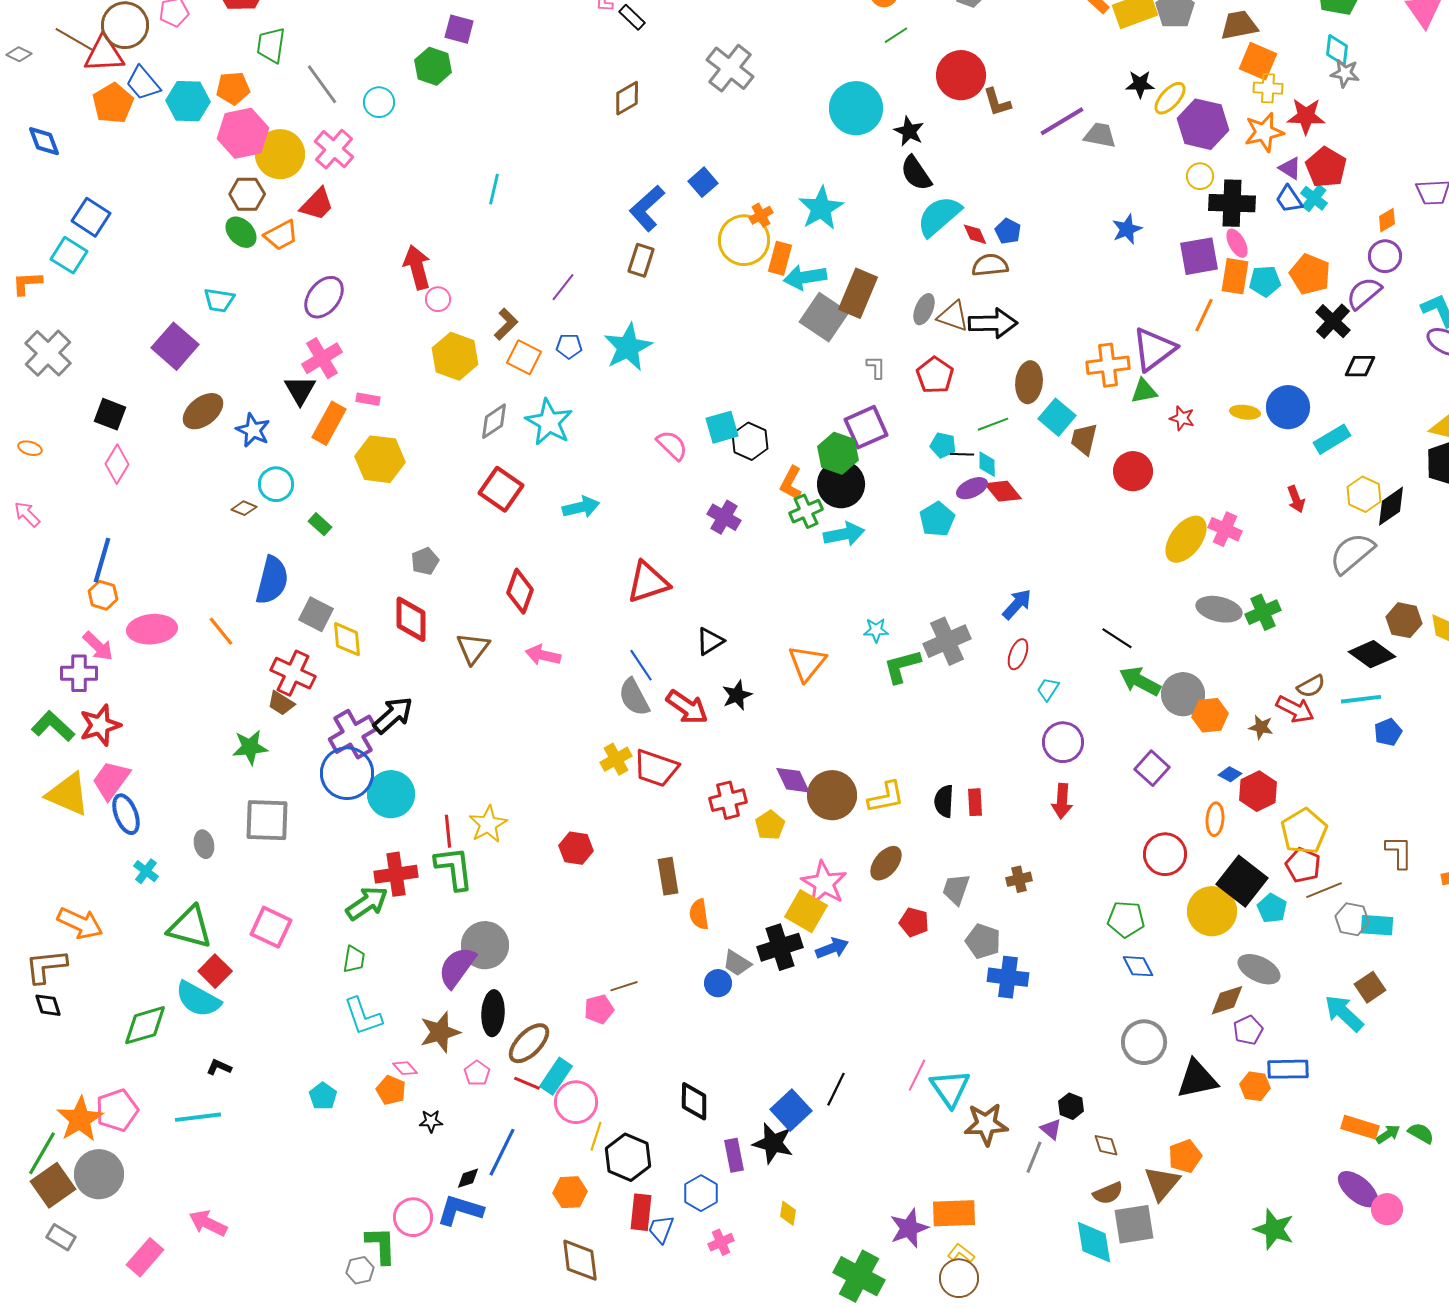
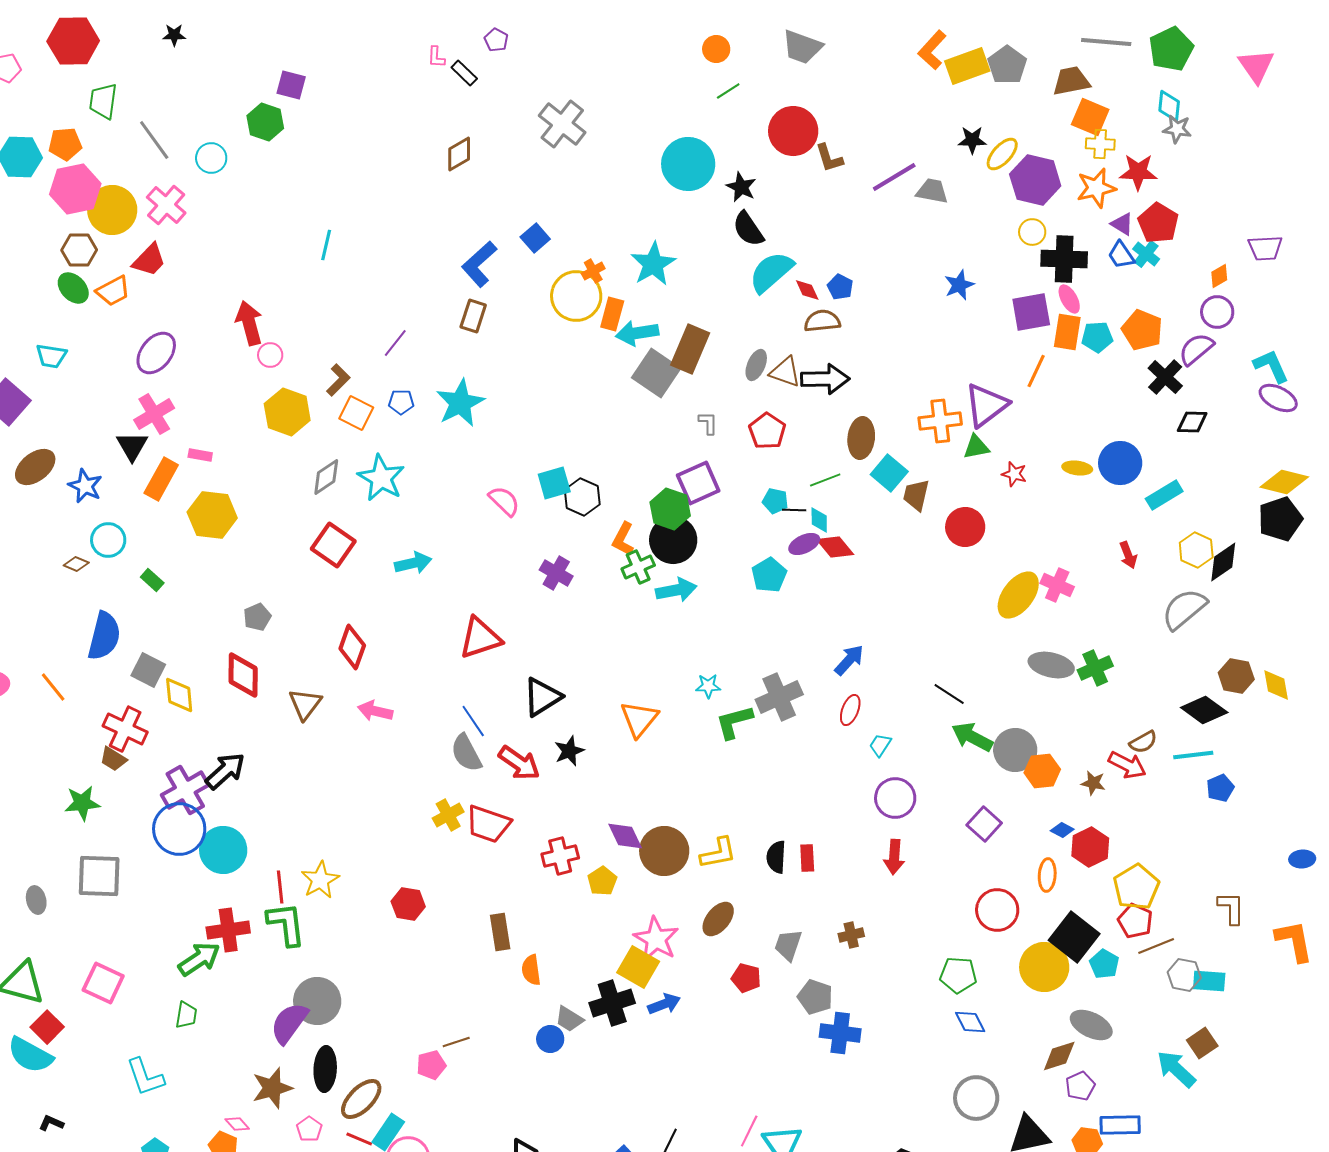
black triangle: (710, 641) -> (542, 697), size x1.4
cyan L-shape: (363, 1016) -> (145, 1077), moved

